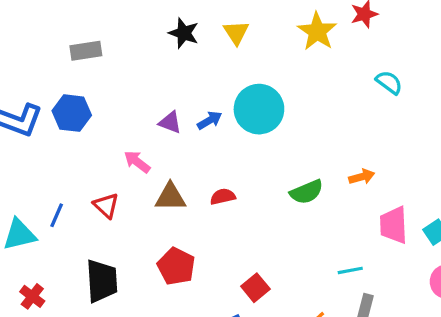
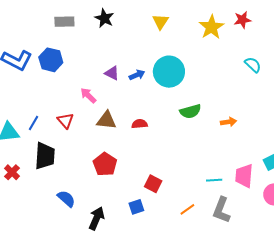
black star: (184, 33) -> (104, 18), moved
green semicircle: (306, 192) -> (190, 111), moved
pink trapezoid: (394, 225) -> (244, 176), moved
black trapezoid: (102, 281) -> (45, 156), moved
red square: (255, 288) -> (153, 184), turned -30

